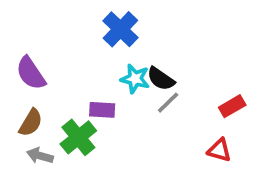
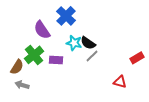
purple semicircle: (31, 73) -> (42, 30), moved
red rectangle: (232, 106) -> (137, 58), moved
green cross: (78, 137) -> (34, 55), moved

